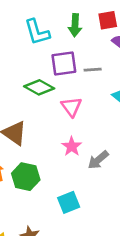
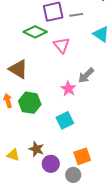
pink star: (72, 146) -> (68, 89), moved
gray arrow: (98, 160) -> (86, 75), moved

